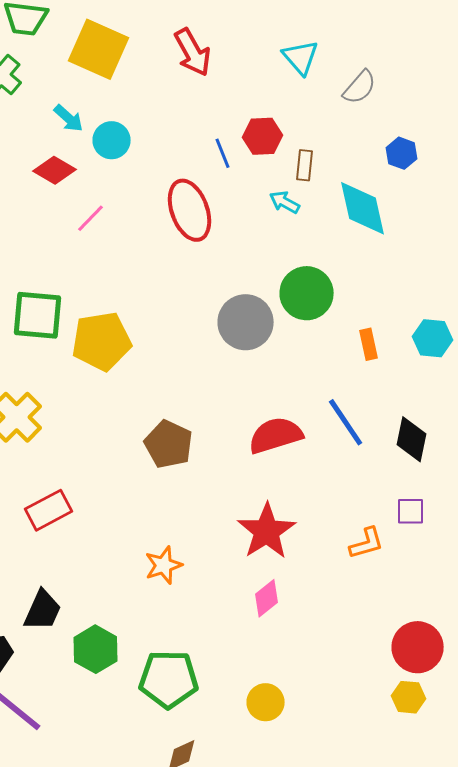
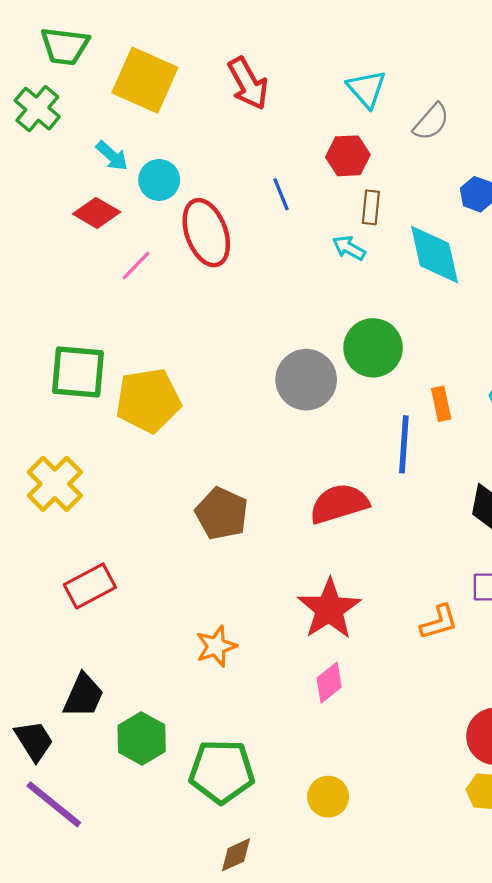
red hexagon: (263, 136) -> (348, 156), moved
red ellipse: (190, 210) -> (206, 233), moved
blue line: (346, 422) -> (404, 444), moved, turned 38

